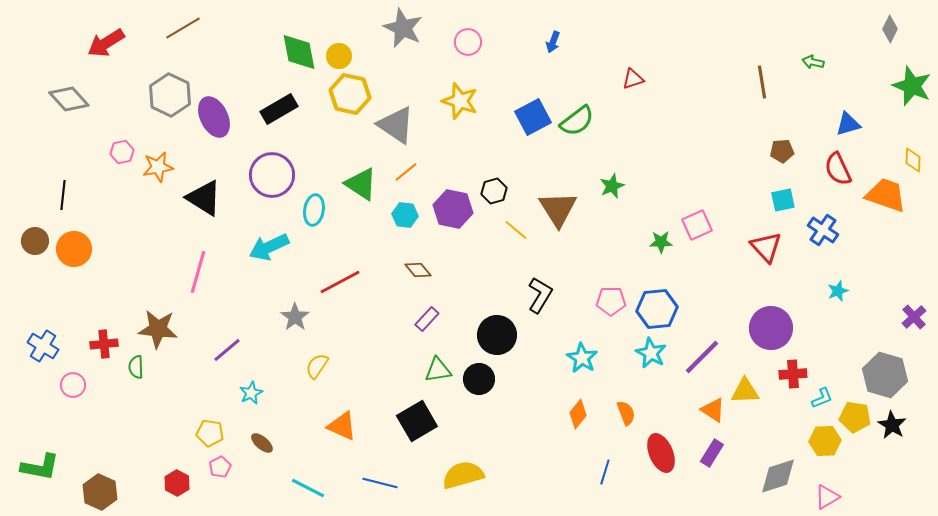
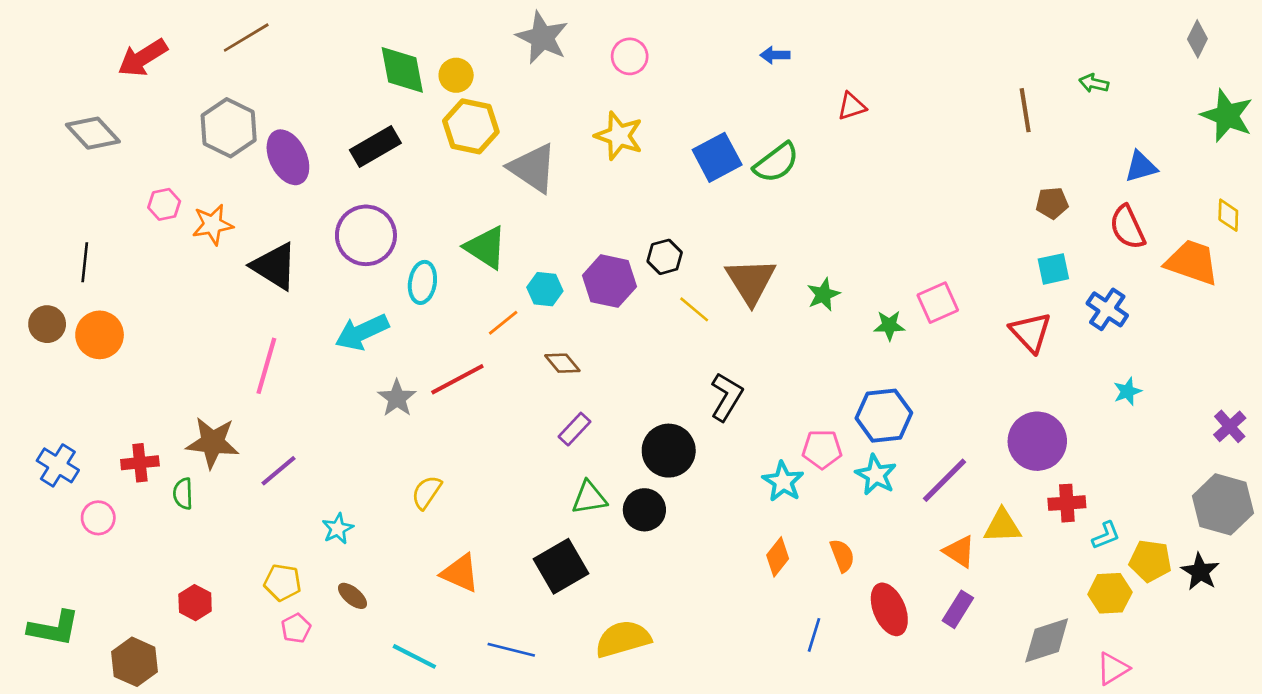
blue arrow: (553, 42) -> (775, 55), moved, turned 70
orange line: (406, 172) -> (503, 323), moved
green star: (612, 186) -> (823, 295), moved
pink pentagon: (611, 301) -> (822, 449), moved
gray star: (295, 317) -> (397, 398), moved
purple line: (227, 350) -> (278, 471), moved
gray hexagon: (885, 375) -> (1223, 504), moved
red hexagon: (177, 483) -> (195, 603), moved

